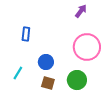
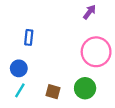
blue circle: (46, 62) -> (19, 68), moved
cyan line: (18, 73) -> (20, 90), moved

